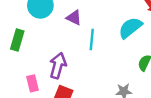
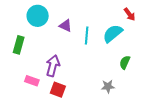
cyan line: (92, 39) -> (87, 36), moved
pink rectangle: (32, 83) -> (32, 81), turned -56

